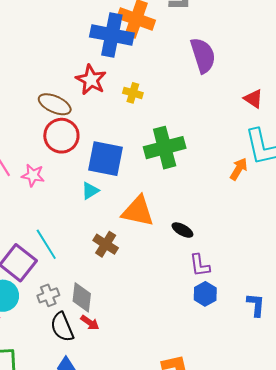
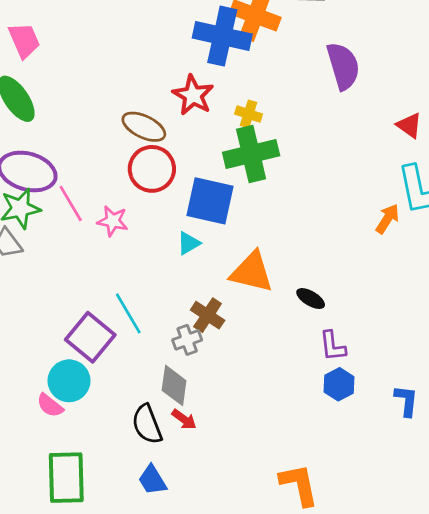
green cross: (165, 148) -> (251, 154), moved
gray cross: (48, 295) -> (187, 340), moved

